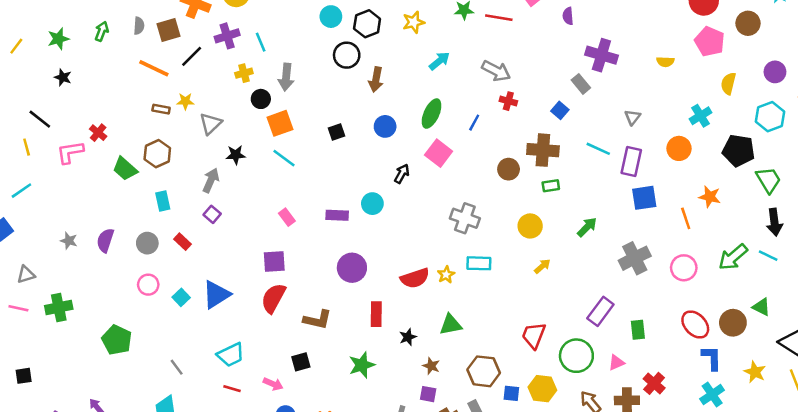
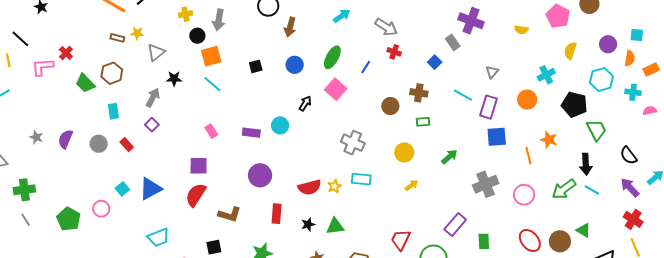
brown cross: (543, 150) -> (419, 93), size x0.7
black arrow: (774, 222) -> (586, 164), moved
pink circle: (148, 285) -> (101, 209), moved
black star: (408, 337) -> (308, 224), moved
gray line: (177, 367) -> (26, 220), moved

